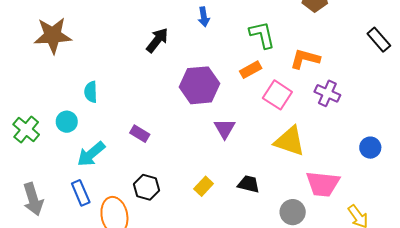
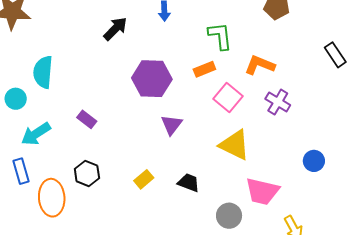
cyan semicircle: (91, 92) -> (43, 72), size x1.5

